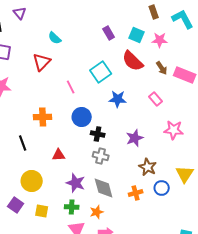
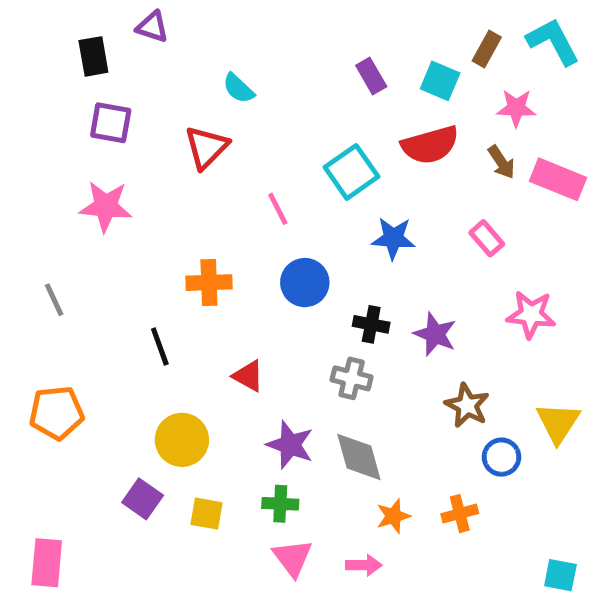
brown rectangle: (154, 12) -> (487, 49), moved, turned 48
purple triangle: (20, 13) -> (152, 27), turned -32
pink star: (160, 40) -> (516, 108), moved
red semicircle: (133, 61) -> (430, 145), turned -60
black cross: (98, 134) -> (371, 324), moved
purple star: (135, 138) -> (435, 334), turned -30
red triangle: (59, 155) -> (248, 376), turned 32
orange cross: (136, 193) -> (460, 514), moved
orange star: (97, 212) -> (393, 516), moved

